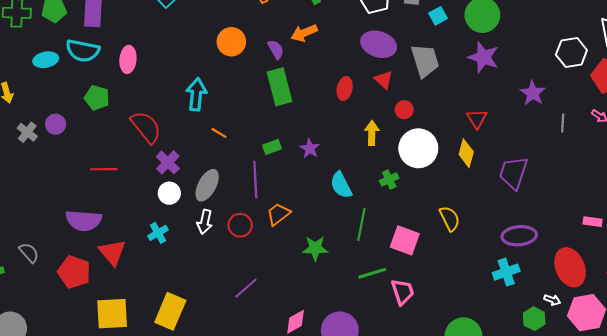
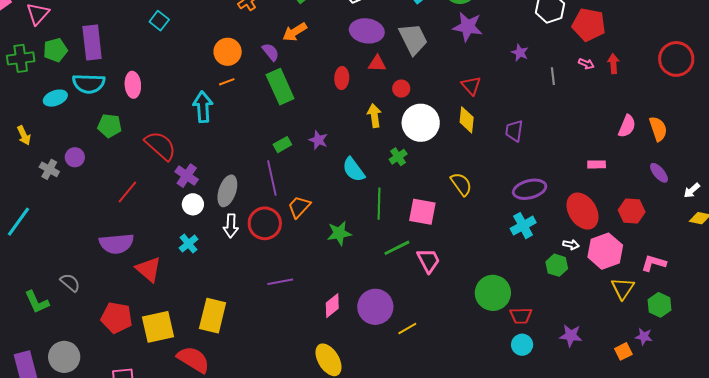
red triangle: (384, 80) -> (377, 64), turned -30
purple star: (533, 93) -> (520, 53), size x0.7
orange line: (219, 133) -> (227, 82), moved, turned -42
red line: (104, 169) -> (127, 192), turned -40
purple trapezoid: (513, 173) -> (514, 131), size x0.7
red circle: (240, 225) -> (265, 223), size x1.4
red pentagon: (74, 272) -> (117, 318), moved
purple line: (246, 288) -> (280, 282), turned 40

